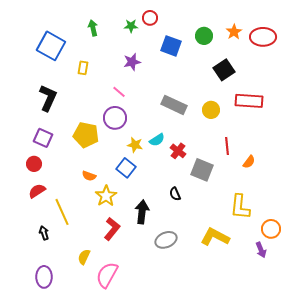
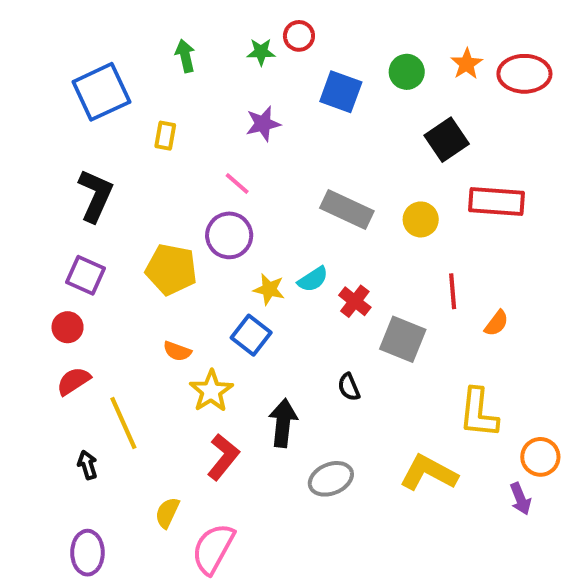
blue square: (51, 46) -> (101, 92), turned 36

